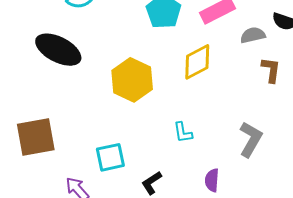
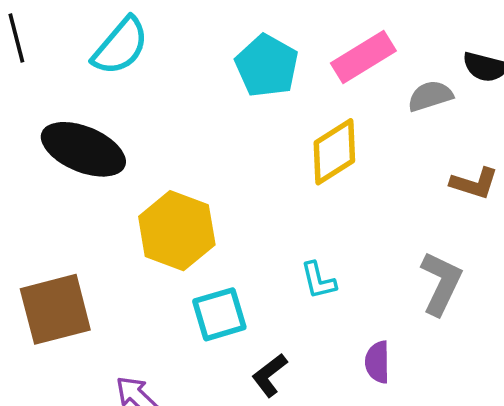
brown L-shape: (271, 70) -> (474, 183), moved, turned 104
yellow hexagon: (132, 80) -> (177, 231), moved
cyan square: (110, 157) -> (219, 314), moved

